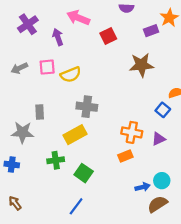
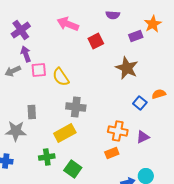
purple arrow: (58, 37) -> (26, 54), moved
brown star: (141, 65) -> (127, 68), turned 30
yellow semicircle: (71, 75) -> (61, 77), turned 78
blue square: (163, 110) -> (140, 103), moved

